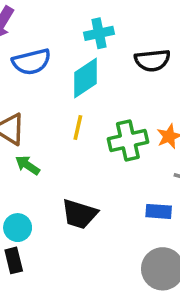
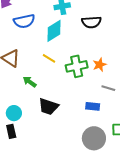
yellow line: (78, 128) -> (49, 58), turned -72
green arrow: (28, 165) -> (30, 82), moved

